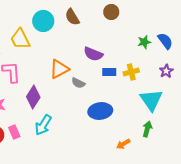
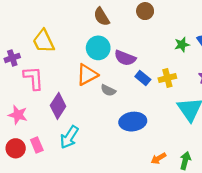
cyan circle: (43, 21) -> (98, 48), moved
blue rectangle: (109, 72) -> (143, 78), turned 40
green arrow: (147, 129) -> (185, 161), moved

